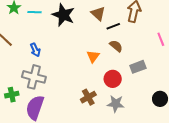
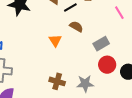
red circle: (113, 79) -> (107, 65), moved
brown cross: (88, 97) -> (57, 81), turned -35

